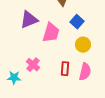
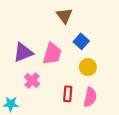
purple triangle: (29, 20) -> (23, 53), moved
pink cross: (33, 65) -> (32, 80), moved

